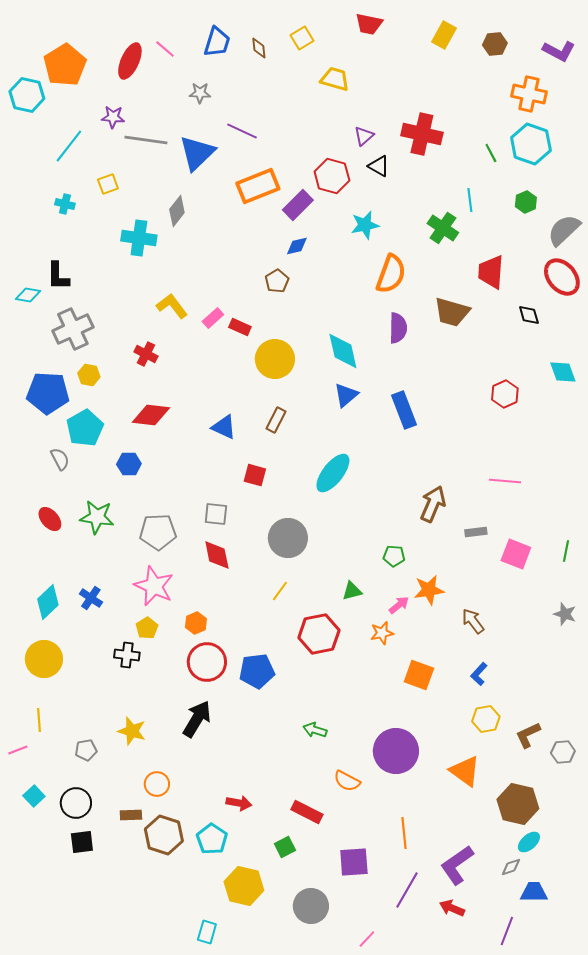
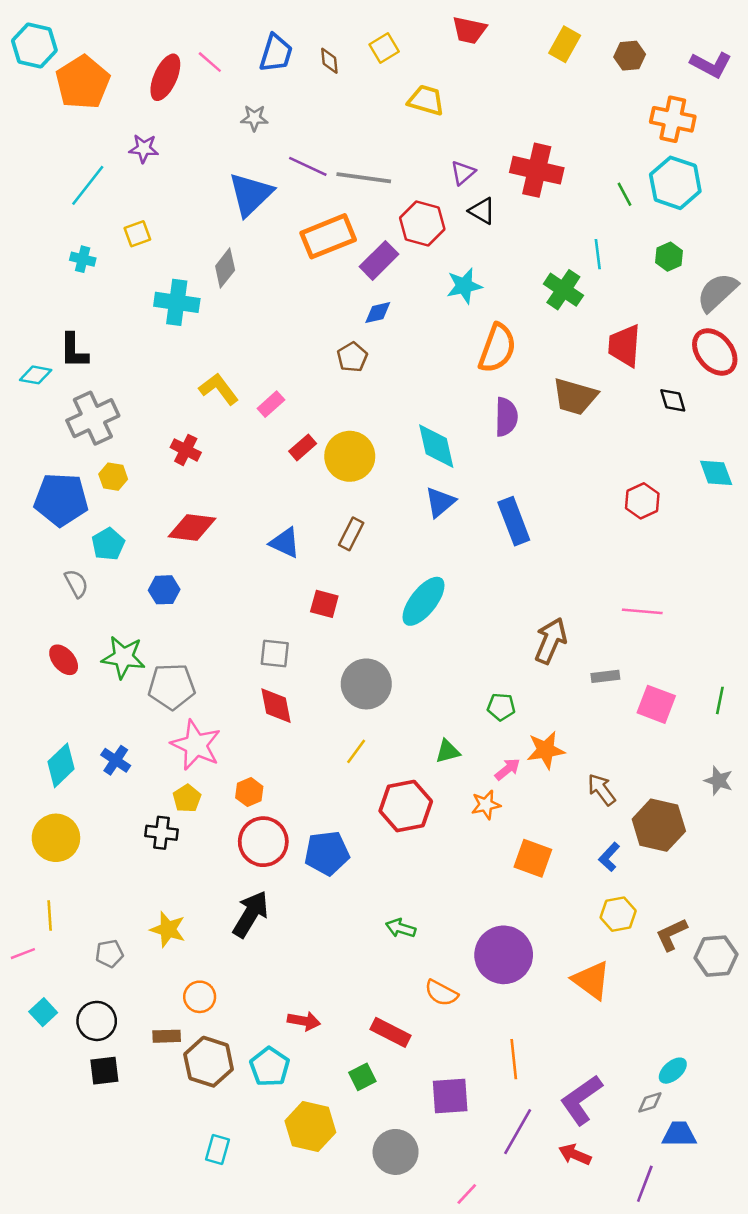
cyan hexagon: (27, 95) -> (34, 46), moved
gray line: (146, 140) -> (364, 178), moved
red rectangle: (240, 327) -> (303, 447), moved, turned -65
cyan pentagon: (85, 428) -> (108, 544), size x0.7
gray pentagon: (158, 532) -> (172, 686), moved
gray hexagon: (563, 752) -> (716, 956), size x1.4
brown hexagon: (518, 804) -> (659, 825), moved
cyan rectangle: (207, 932) -> (217, 1149), moved

